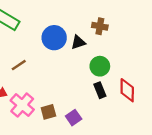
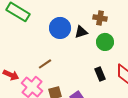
brown line: (19, 65) -> (45, 64), moved
green circle: (100, 66) -> (105, 42), moved

